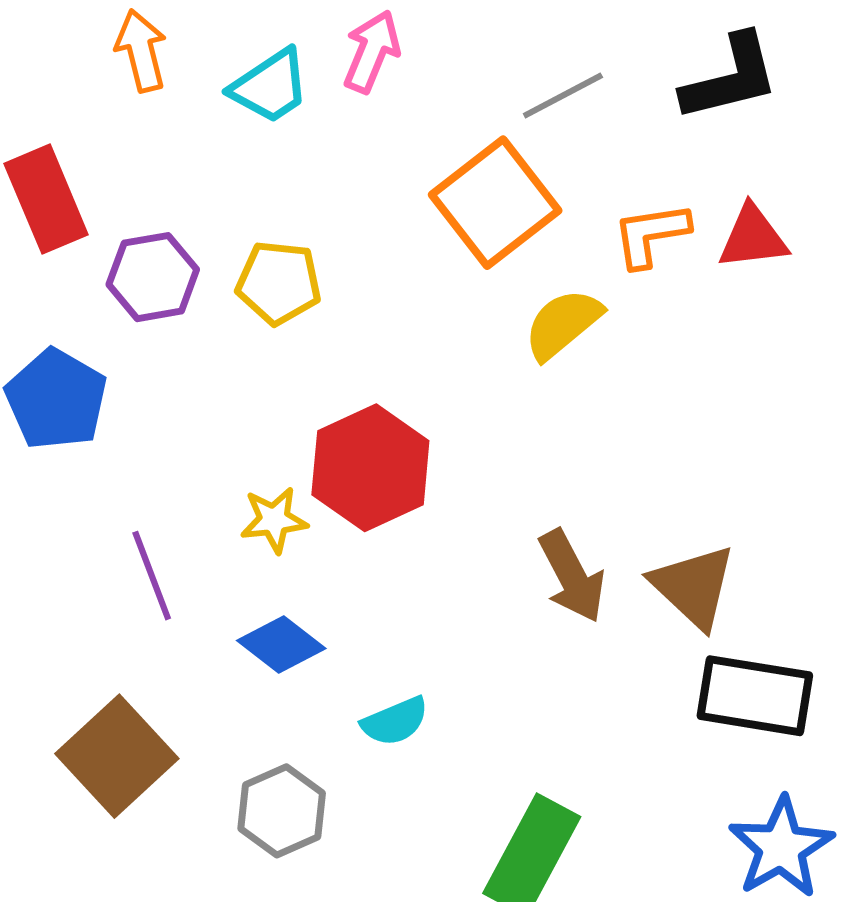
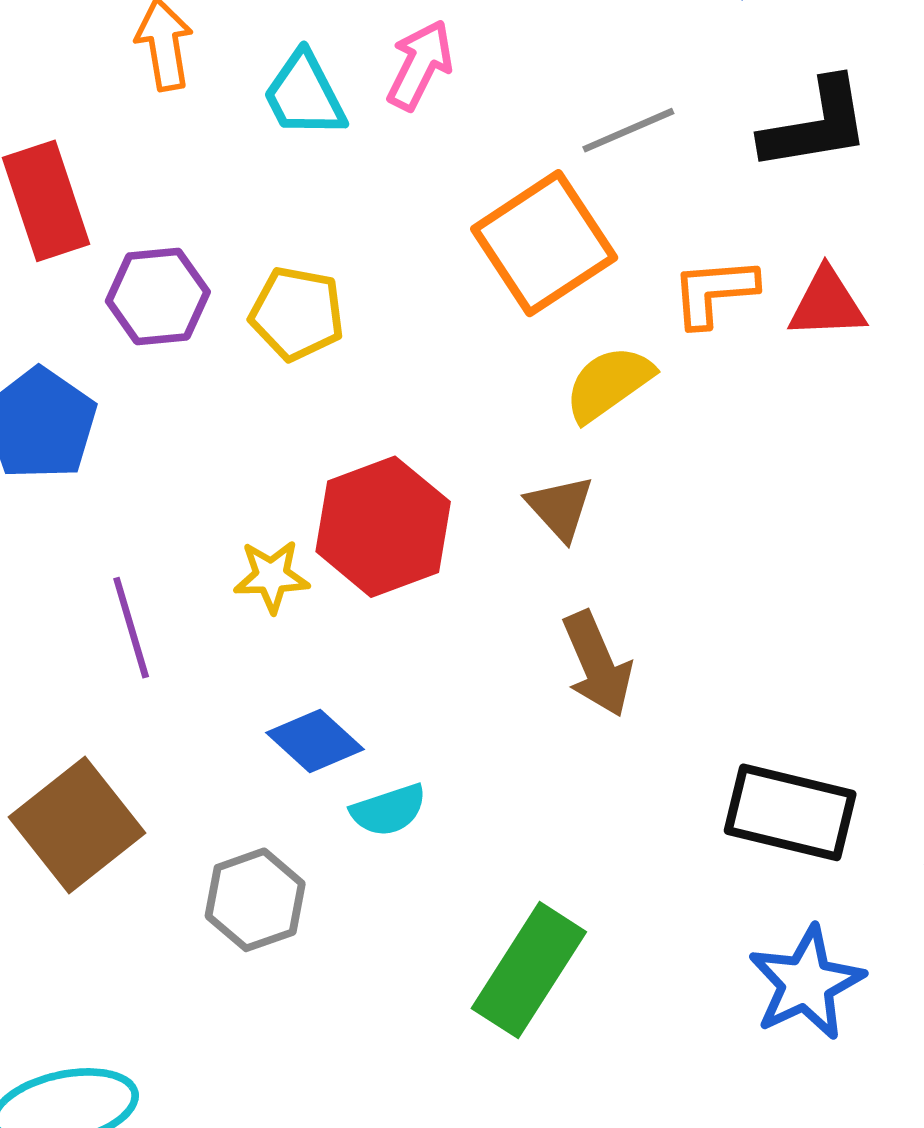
cyan trapezoid: (270, 86) -> (304, 95), turned 92
brown triangle: (693, 587) -> (560, 508), moved, size x0.7
blue diamond: (281, 645) -> (315, 741), moved

